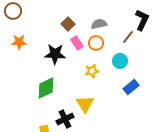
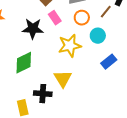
orange circle: (96, 43) -> (82, 18), moved
yellow star: (92, 71) -> (70, 46), size x1.6
black cross: (65, 119) -> (43, 94), turned 30

